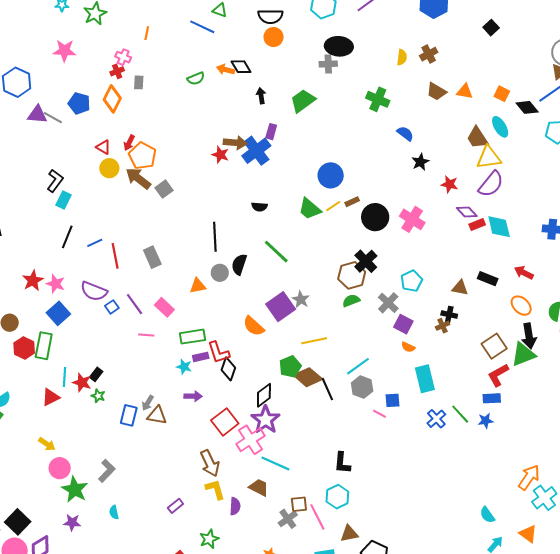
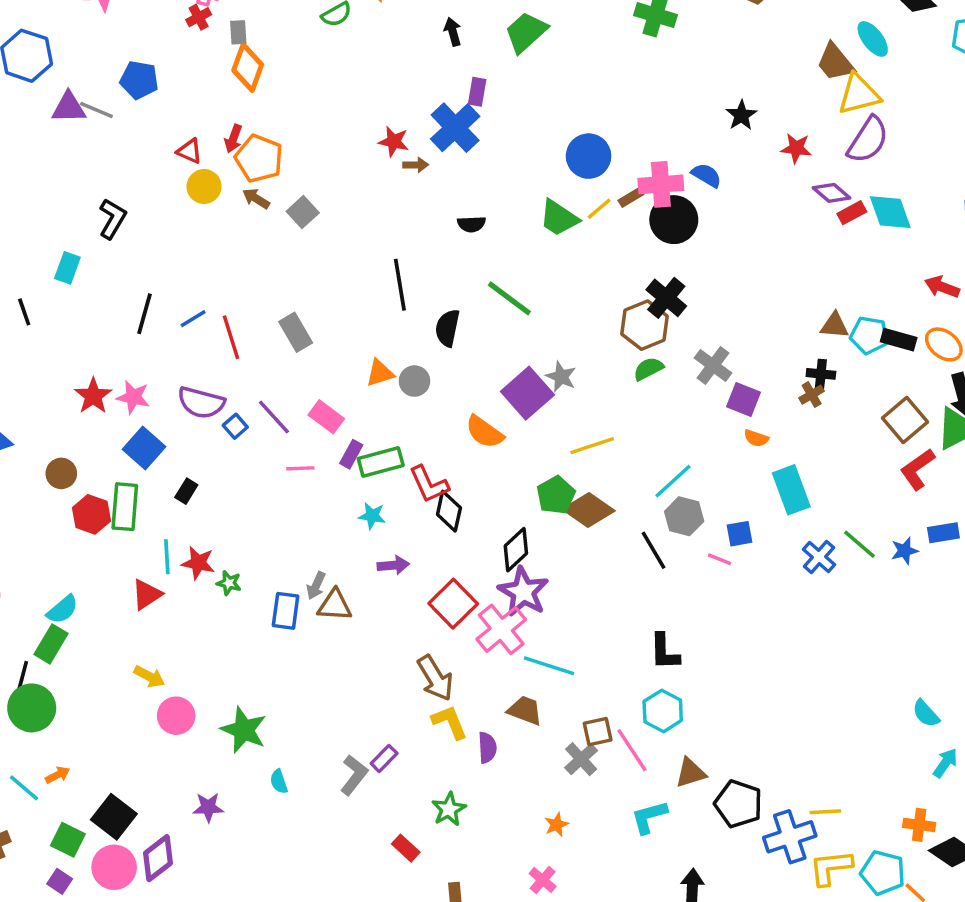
orange diamond: (112, 99) -> (248, 67), moved
blue semicircle: (405, 134) -> (707, 175), moved
brown arrow: (235, 143) -> (416, 165), moved, size x0.6
brown arrow: (138, 178) -> (256, 199), size x0.6
cyan rectangle: (63, 200) -> (67, 268), moved
pink cross: (412, 219) -> (661, 184), moved, turned -30
gray circle: (220, 273) -> (414, 381), moved
black rectangle: (488, 279) -> (899, 340), moved
cyan pentagon: (412, 281) -> (869, 335), moved, turned -30
purple rectangle: (201, 357) -> (351, 454), moved, turned -42
black rectangle: (96, 374) -> (186, 491), moved
black line: (327, 389) -> (654, 550), moved
blue rectangle: (492, 398) -> (943, 533), moved
gray L-shape: (107, 471) -> (354, 775), moved
green star: (75, 490) -> (244, 730), moved

